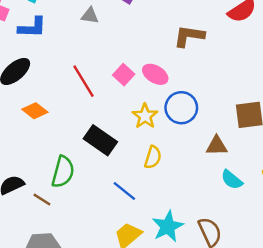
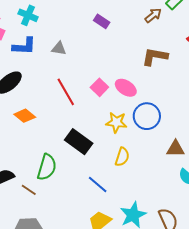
gray triangle: (90, 16) -> (59, 48), moved
yellow star: (145, 116) -> (116, 122), turned -30

